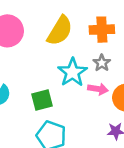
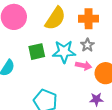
cyan star: (72, 72) -> (64, 52), turned 30
green square: (42, 100) -> (37, 52), moved

